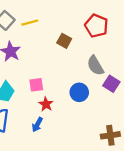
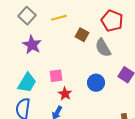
yellow line: (30, 23) -> (59, 18), moved
gray semicircle: (95, 66) -> (103, 48), moved

